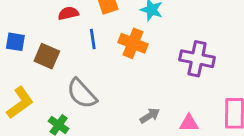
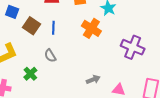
blue line: (93, 39) -> (53, 28), moved
gray semicircle: (82, 94) -> (50, 56), size x0.6

